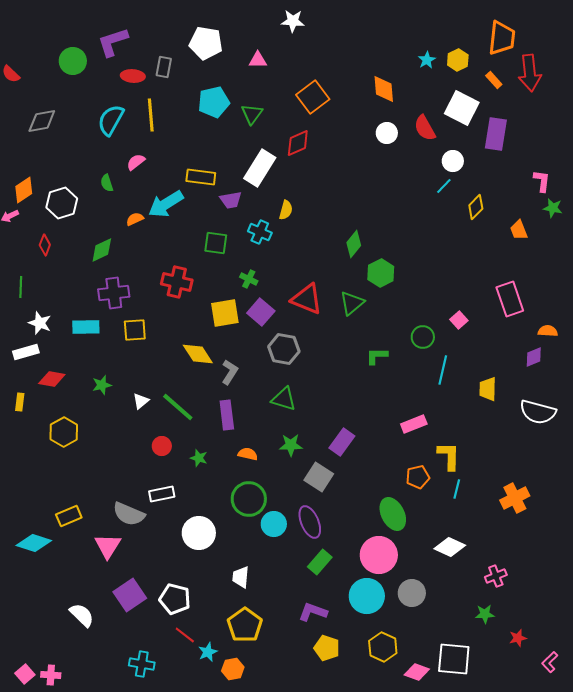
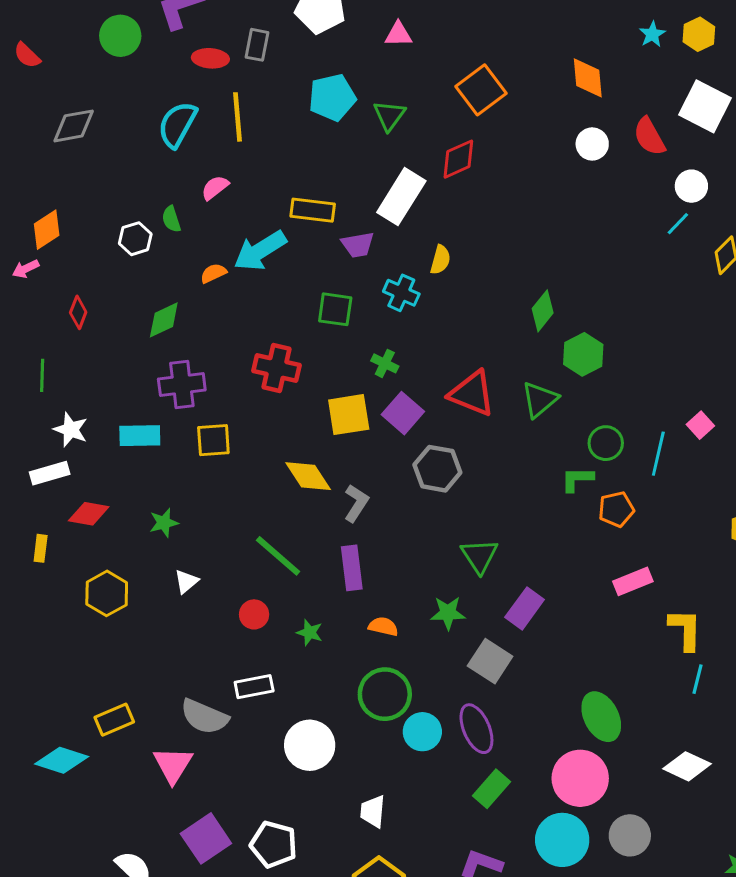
white hexagon: (62, 203) -> (135, 239), moved, size x0.7
green circle: (423, 337) -> (606, 443), moved
cyan line: (443, 370) -> (658, 454), moved
green triangle: (284, 399) -> (479, 556), moved, turned 40
white triangle: (141, 401) -> (186, 581), moved
orange pentagon: (418, 477) -> (616, 509), moved

